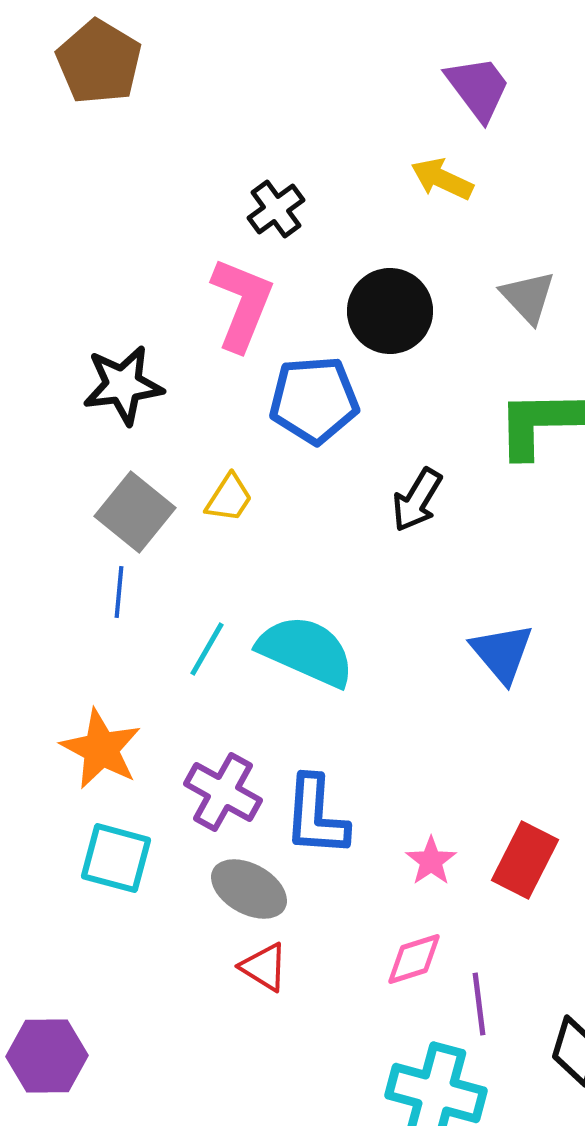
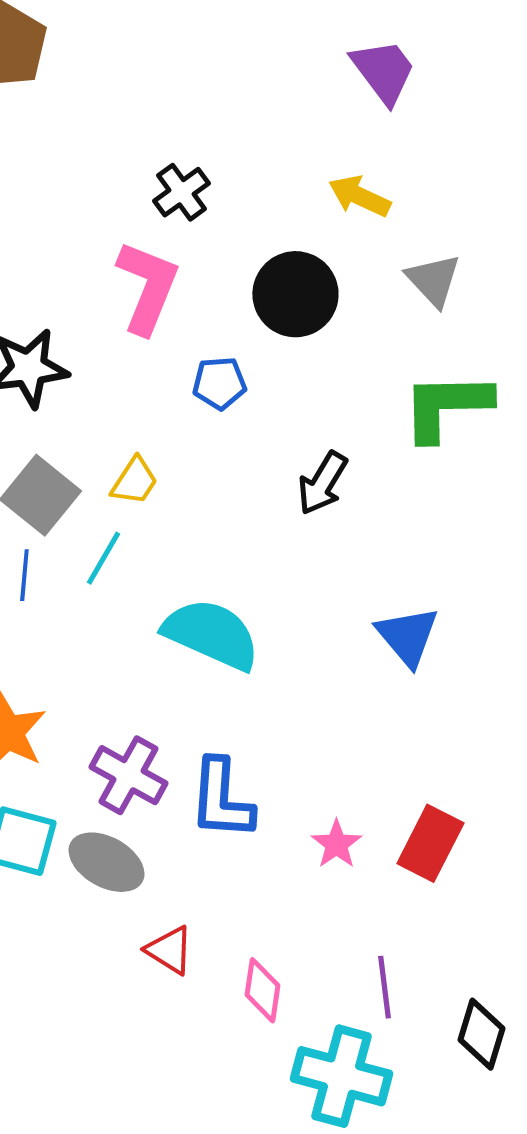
yellow arrow: (442, 179) -> (359, 196), moved
blue pentagon: (314, 400) -> (219, 383), size x0.6
cyan line: (207, 649) -> (103, 558), moved
gray ellipse: (249, 889) -> (106, 862), moved
pink diamond: (414, 959) -> (262, 990), moved, turned -64

